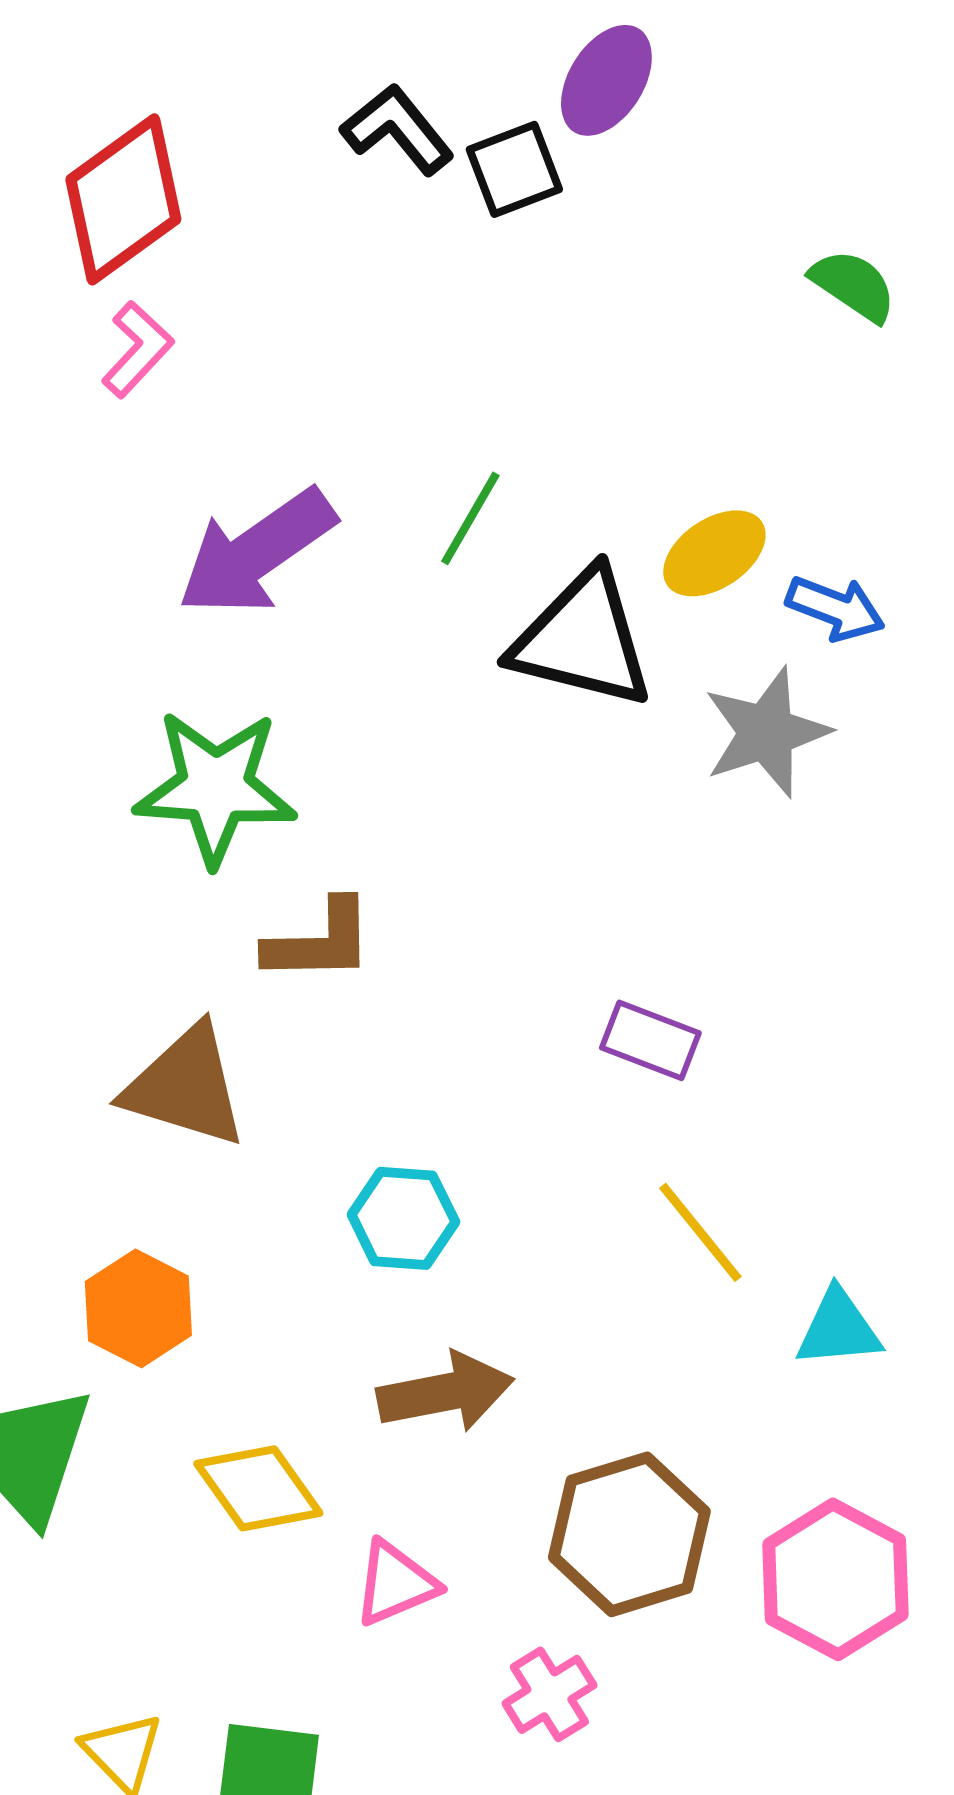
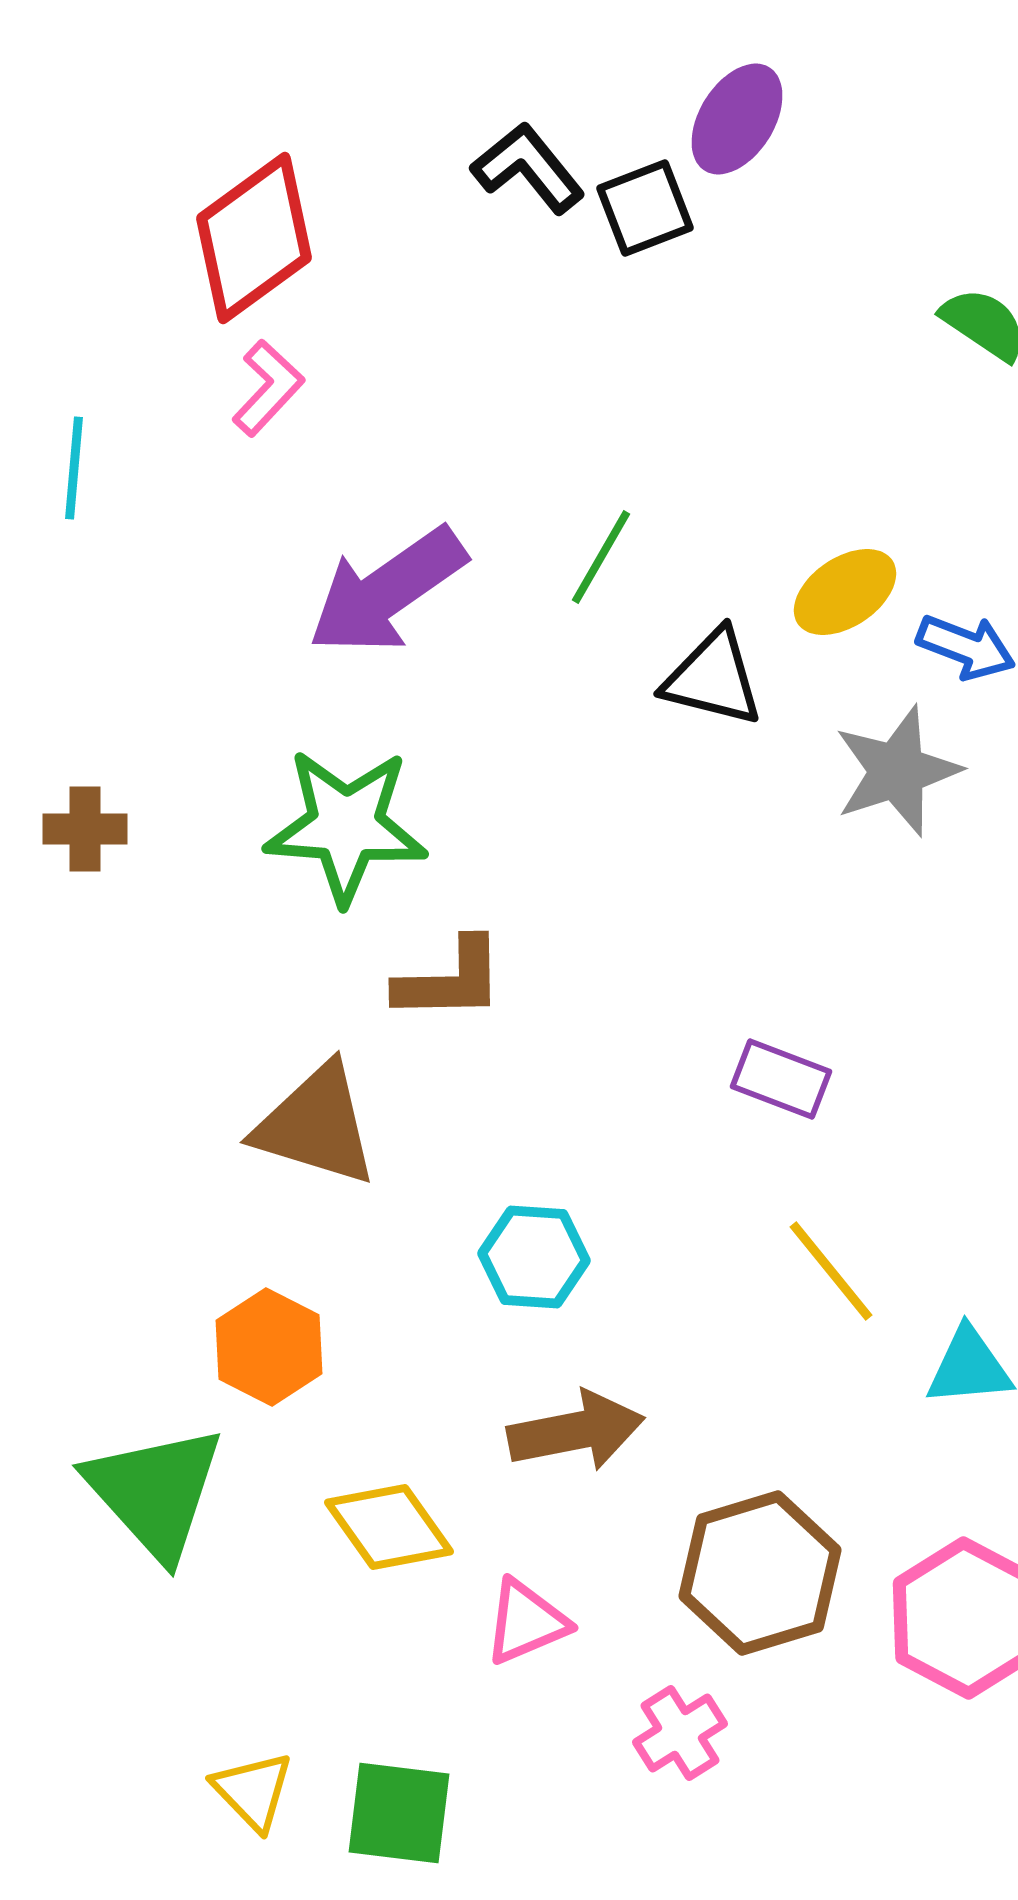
black triangle: (582, 639) -> (713, 678), size x0.7

